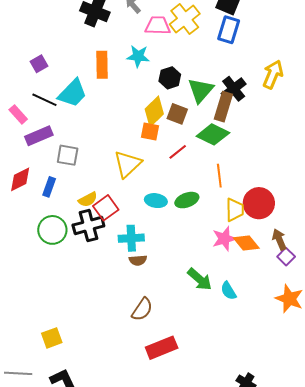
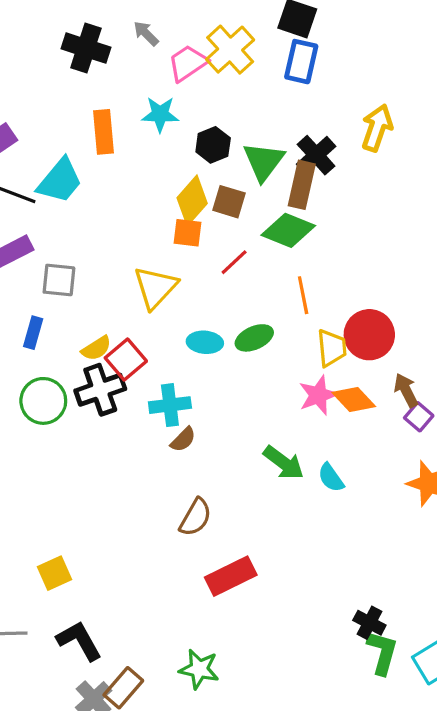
pink trapezoid: (158, 26) -> (188, 63), turned -32
brown semicircle: (138, 260) -> (183, 440), turned -36

